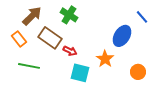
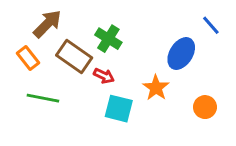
green cross: (69, 15) -> (108, 39), moved

